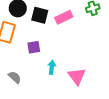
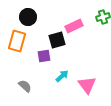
black square: (40, 15) -> (57, 40), moved, turned -30
cyan arrow: (52, 67) -> (62, 76), turned 40

